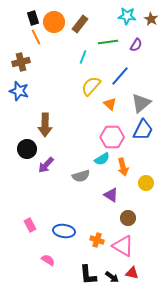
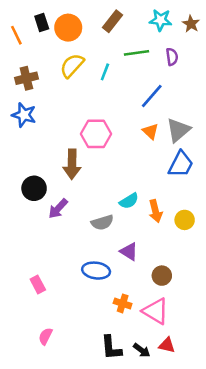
brown rectangle: (80, 24) -> (112, 21), moved
orange line: (36, 37) -> (16, 35), moved
purple semicircle: (136, 45) -> (172, 57), turned -40
yellow semicircle: (91, 86) -> (72, 66), moved
orange triangle: (110, 104) -> (150, 131), moved
brown arrow: (45, 125) -> (72, 164), moved
pink hexagon: (112, 137) -> (96, 134), moved
yellow circle: (146, 183) -> (185, 220), moved
purple triangle: (111, 195) -> (129, 252), moved
blue ellipse: (64, 231) -> (96, 271), moved
pink semicircle: (48, 260) -> (45, 336), moved, turned -96

